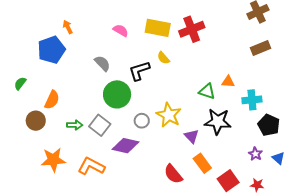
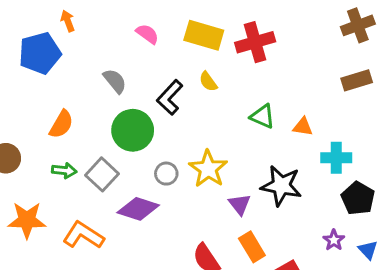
black L-shape: (139, 71) -> (170, 97), turned -35
green triangle: (207, 91) -> (263, 116), moved
orange semicircle: (52, 100) -> (61, 124), moved

